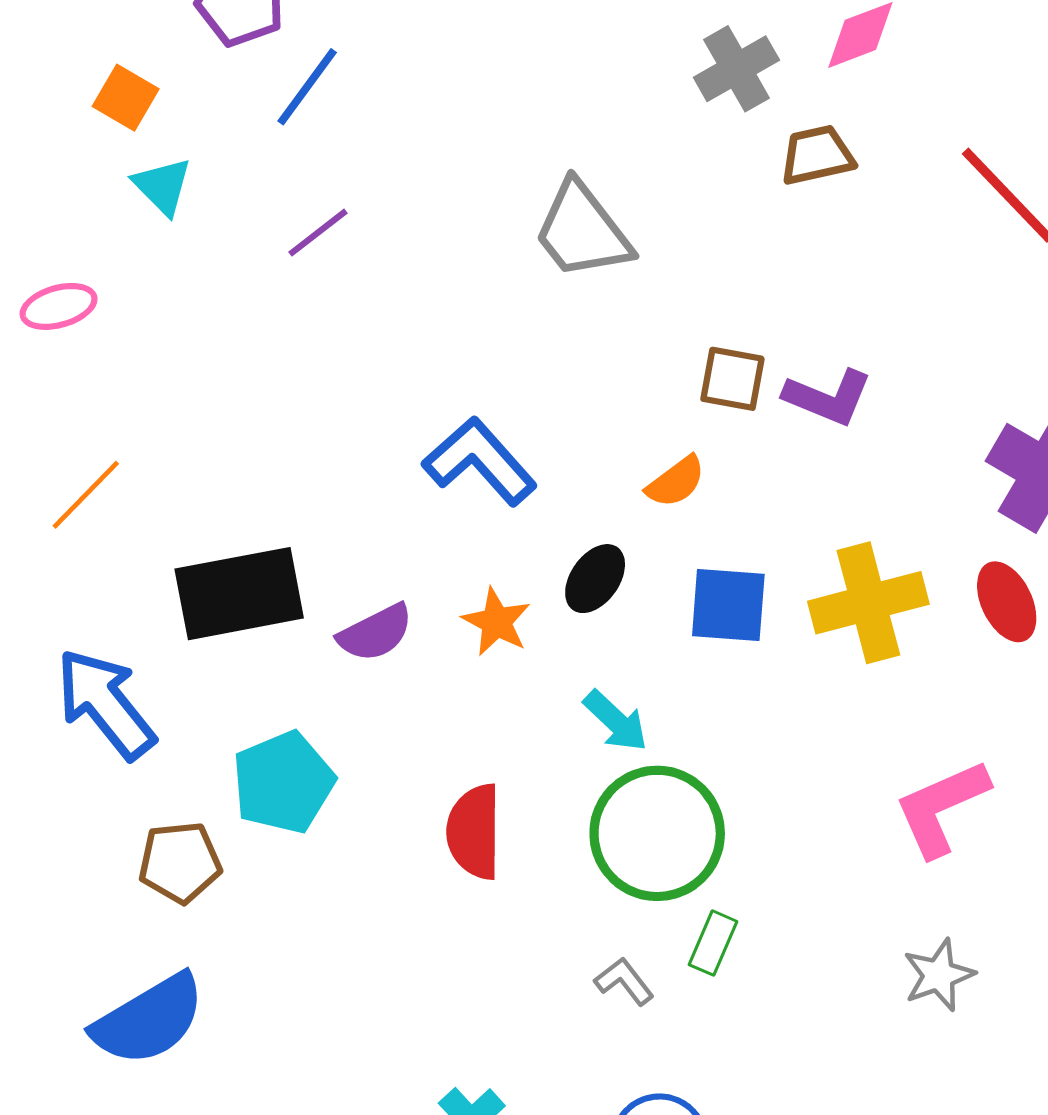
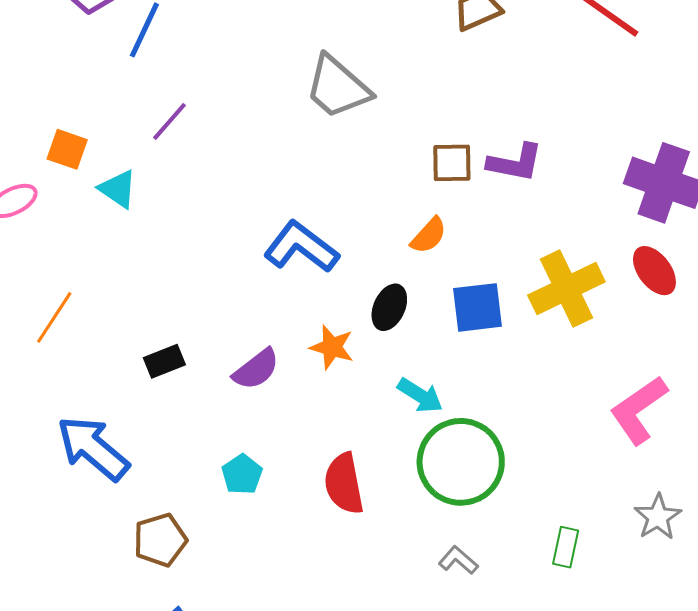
orange square: (126, 98) -> (67, 149), moved
cyan triangle: (162, 186) -> (118, 189), moved
black rectangle: (239, 594) -> (164, 361), size x0.5
cyan pentagon: (283, 782) -> (242, 474), moved, size x0.6
green rectangle: (713, 943) -> (566, 547), moved

